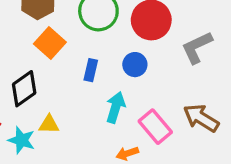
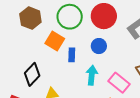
orange square: (50, 43) -> (55, 41), moved

